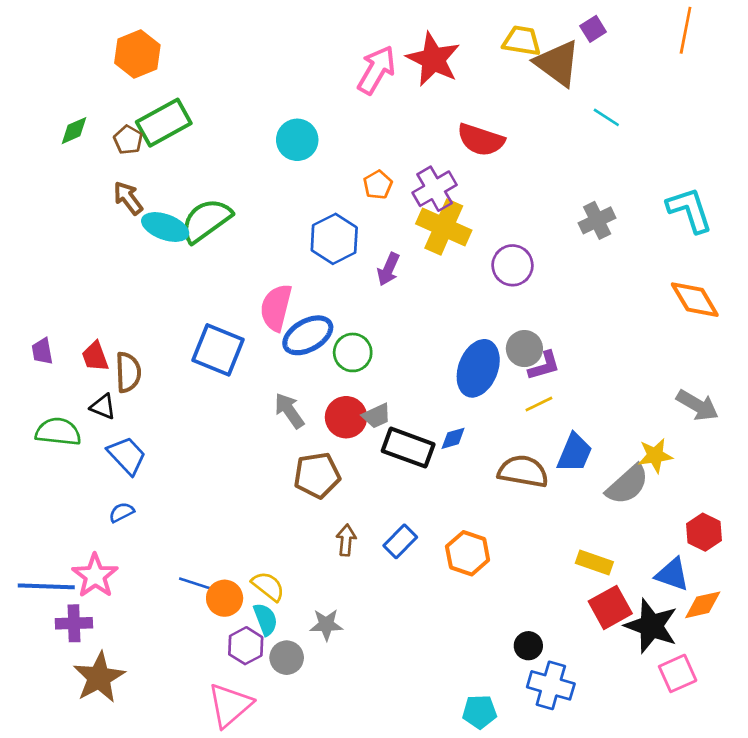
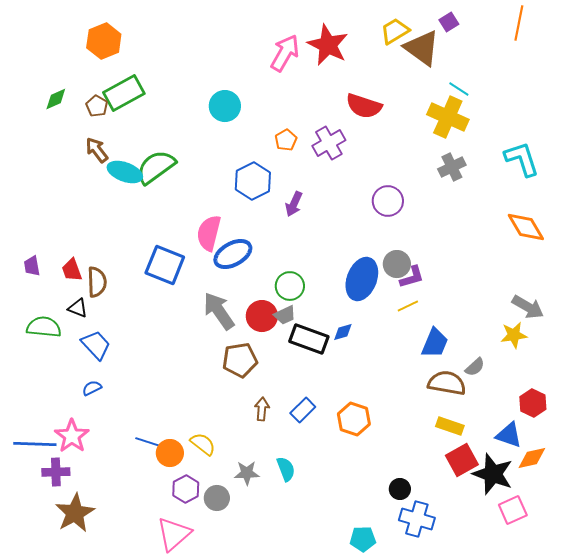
yellow trapezoid: (522, 41) -> (395, 31), turned -40
yellow cross: (444, 227) -> (448, 117), moved
green circle: (353, 352) -> (290, 286), moved
gray arrow: (289, 411) -> (219, 311), size x1.4
yellow star: (655, 456) -> (514, 335), moved
brown semicircle: (523, 471) -> (447, 383), moved
gray semicircle: (627, 485) -> (475, 367), size x0.6
cyan semicircle: (266, 619) -> (286, 469), moved

